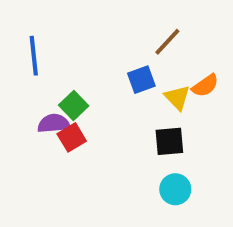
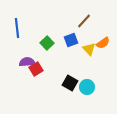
green square: (74, 106) -> (47, 43), moved
black square: (169, 141) -> (70, 83), moved, turned 35
cyan circle: (175, 189) -> (87, 87), moved

